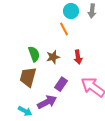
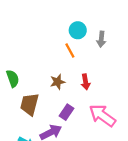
gray arrow: (92, 11) -> (101, 39), moved
green semicircle: (34, 54) -> (13, 78), moved

